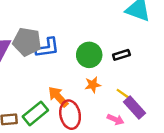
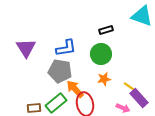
gray pentagon: (27, 42) -> (60, 71), moved
black rectangle: (121, 55) -> (106, 30), moved

